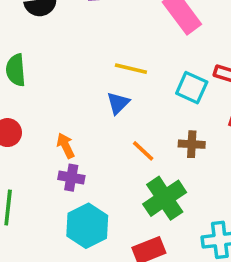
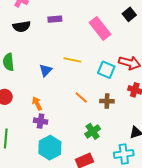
blue triangle: (118, 103) -> (46, 70), moved
orange line: (143, 151) -> (81, 97), moved
green cross: (165, 198) -> (93, 131), size x0.7

